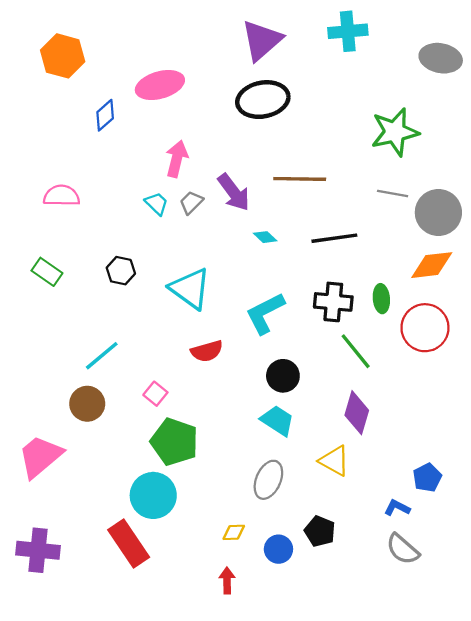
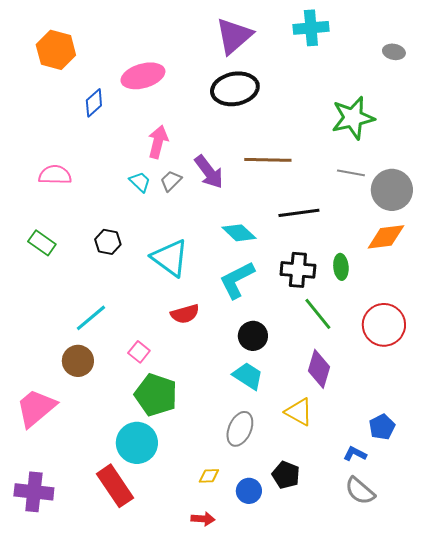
gray ellipse: (441, 58) -> (394, 52), size x0.6
cyan diamond: (265, 237) -> (239, 233), moved, size x1.6
red circle: (425, 328) -> (384, 325), moved
red arrow: (227, 580) -> (203, 519), turned 95

